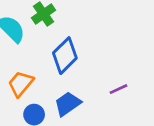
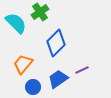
purple line: (119, 89) -> (82, 70), moved

